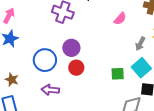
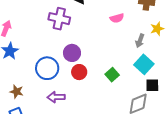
pink semicircle: (120, 19) -> (117, 18), turned 40
green square: (118, 74) -> (112, 75), moved, turned -32

